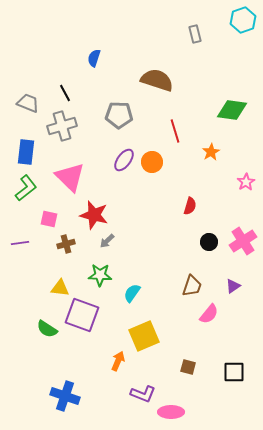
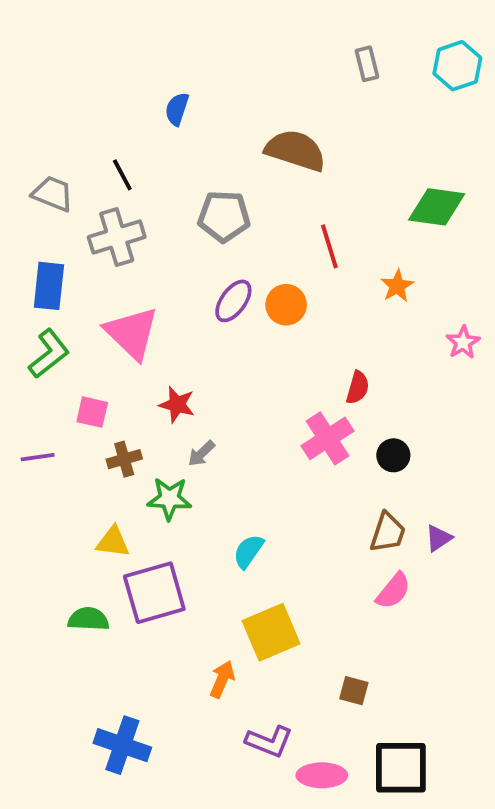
cyan hexagon: (243, 20) -> (457, 66), moved
red star: (94, 215) -> (177, 404), size x0.7
pink cross: (243, 241) -> (327, 438), moved
green star: (100, 275) -> (169, 499), moved
brown trapezoid: (192, 286) -> (388, 532), moved
purple square: (82, 315) -> (154, 593), turned -36
green semicircle: (47, 329) -> (88, 619), turned 150
black square: (234, 372) -> (401, 768), moved, size x1.4

